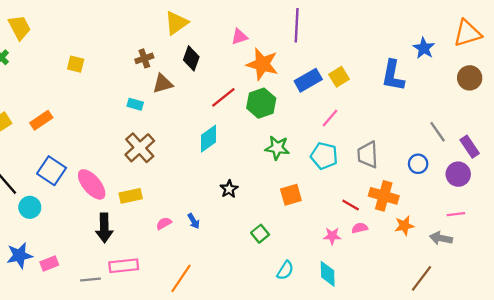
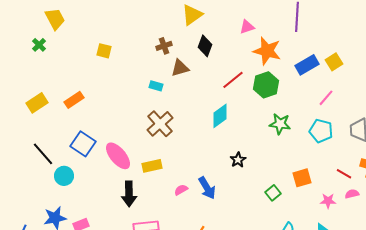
orange square: (291, 195) -> (302, 178), moved
blue arrow: (194, 221) -> (207, 188), size x1.6
green square: (260, 234) -> (273, 193), moved

